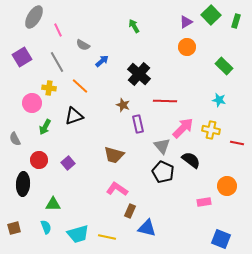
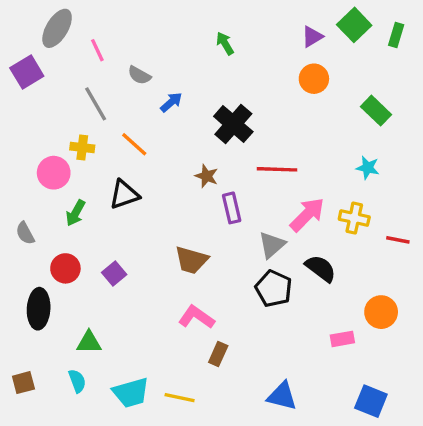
purple square: (22, 57) -> (27, 72), moved
gray triangle: (162, 146) -> (272, 245), turned 30
blue triangle: (147, 228) -> (282, 396), moved

